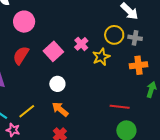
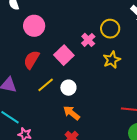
yellow circle: (114, 35) -> (110, 29), moved
pink cross: (81, 44) -> (88, 40), moved
yellow line: (27, 111) -> (46, 85), moved

